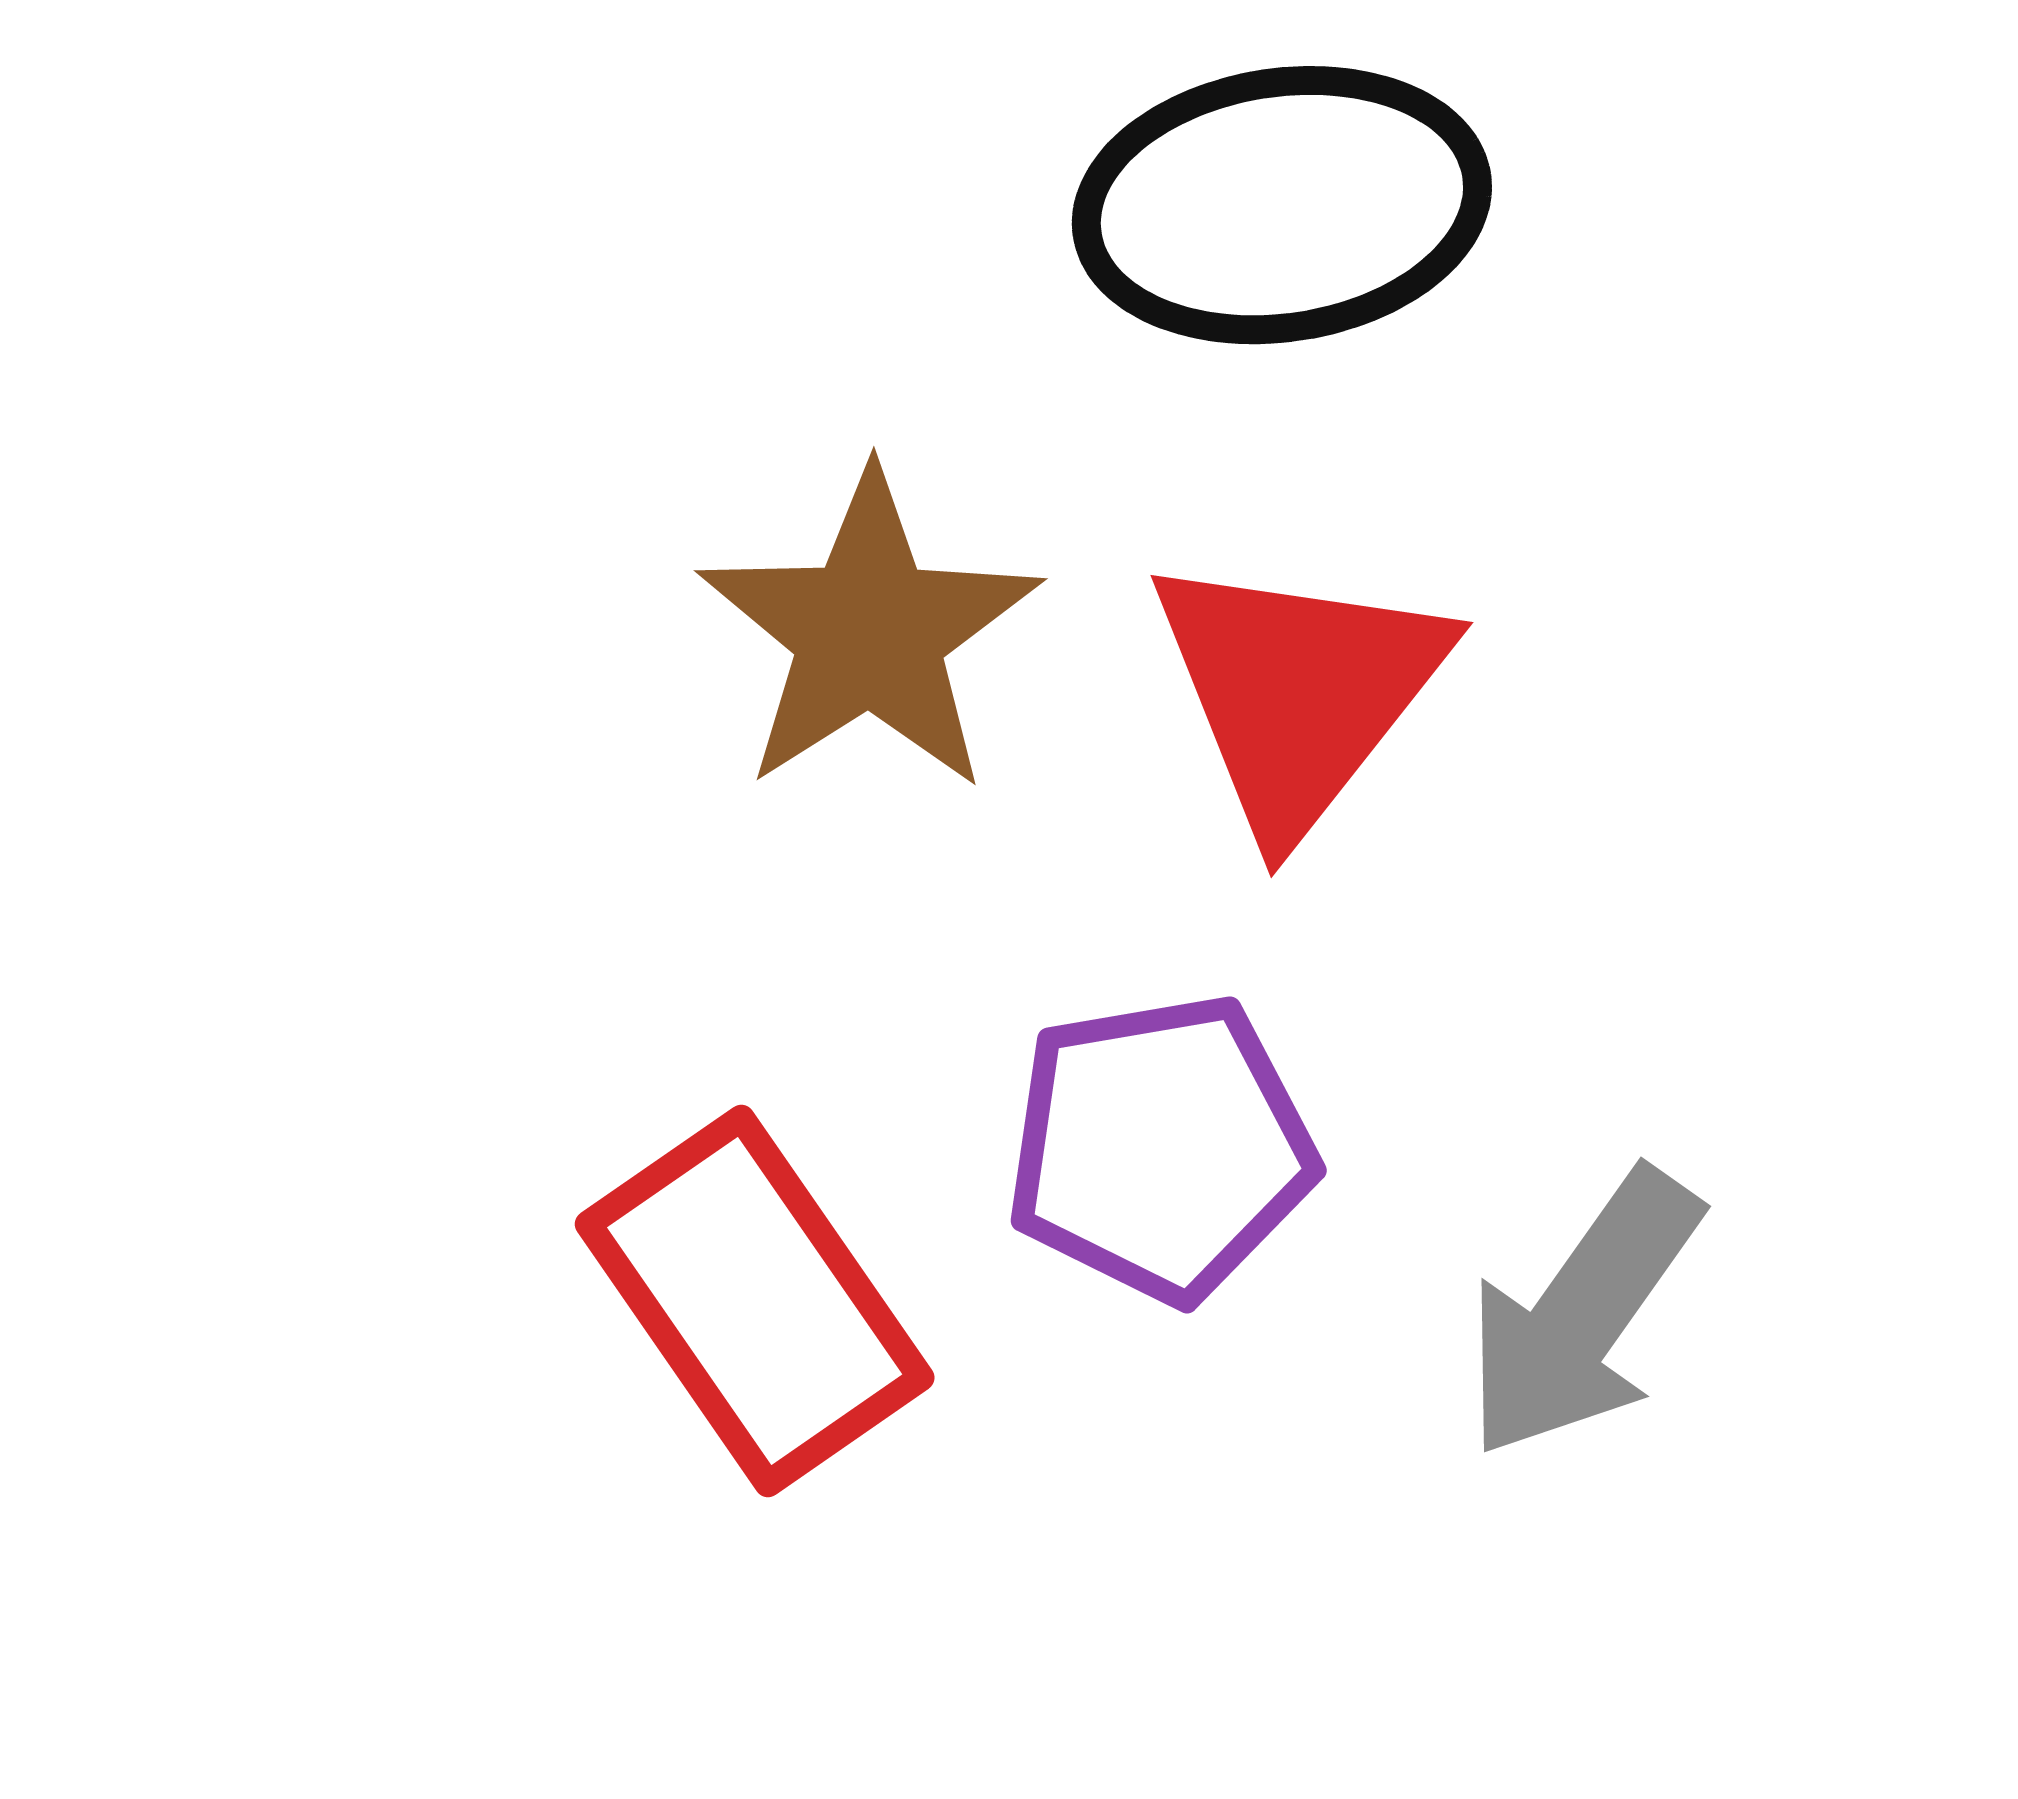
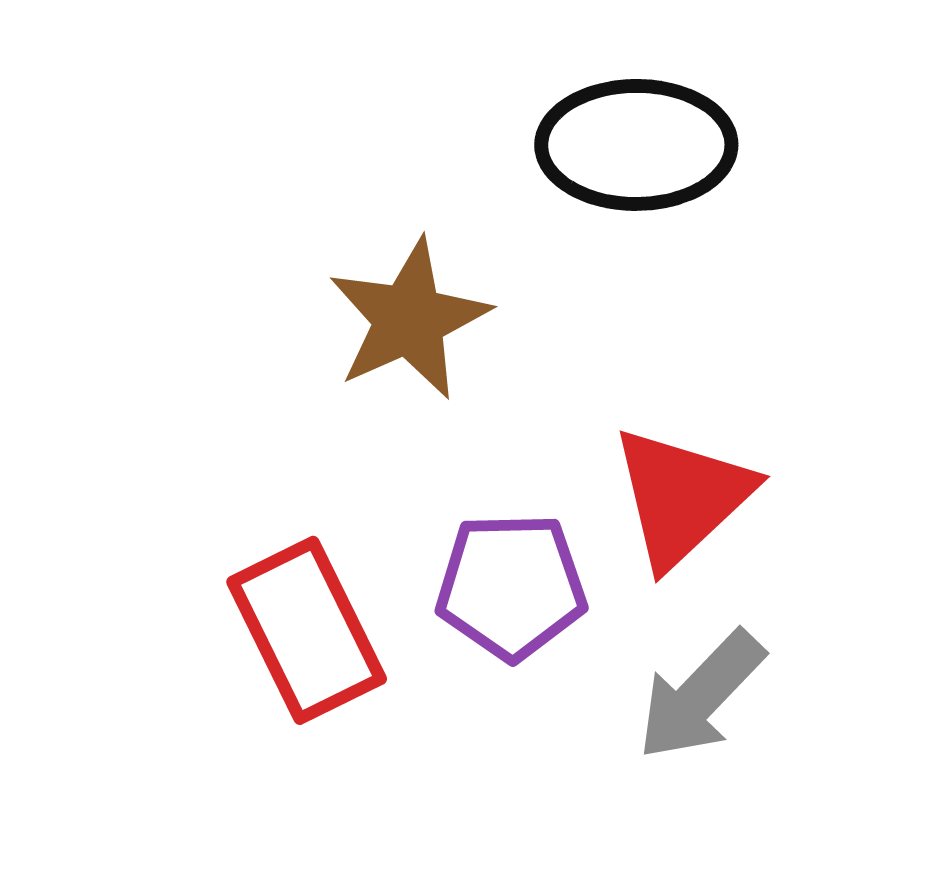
red triangle: (1298, 692) -> (682, 497), moved

